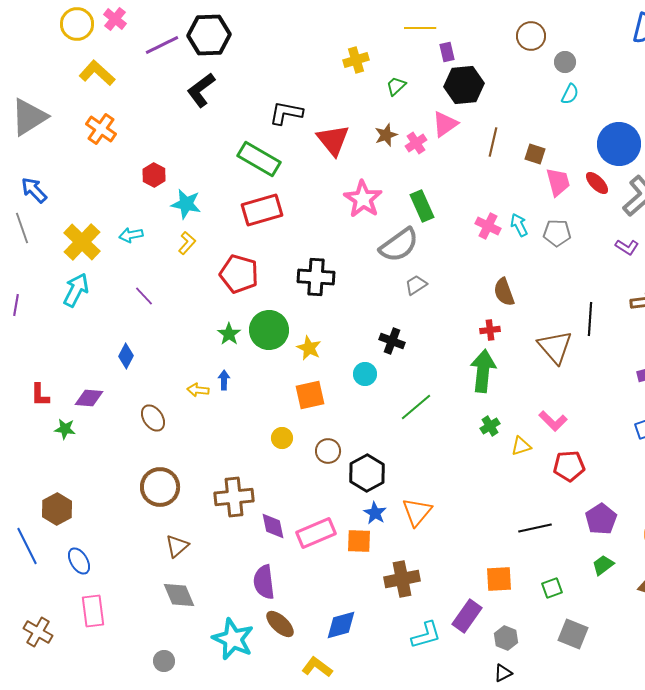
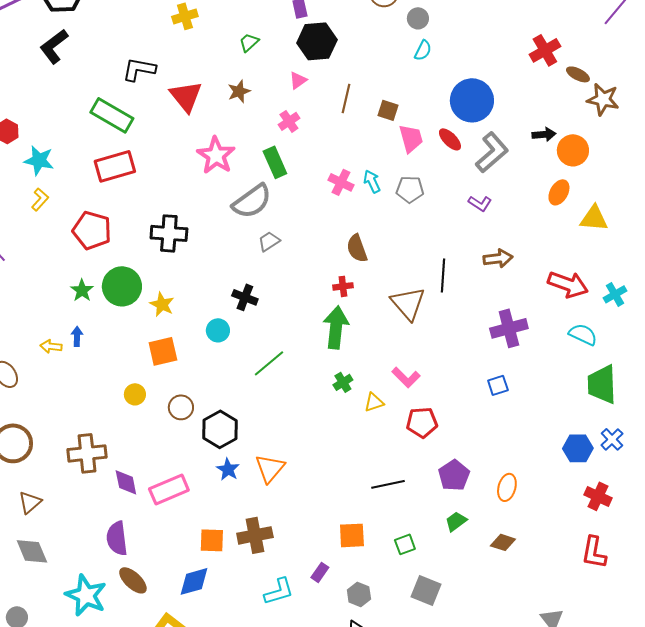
yellow cross: (356, 60) -> (185, 16), moved
pink triangle: (445, 124) -> (298, 80), size x0.7
pink cross: (416, 143) -> (289, 121), moved
orange square: (359, 541) -> (212, 540), moved
purple rectangle: (467, 616) -> (320, 572), size x0.6

